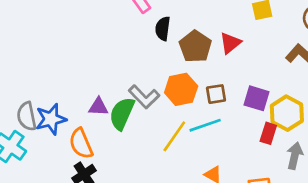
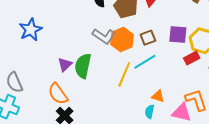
gray L-shape: (144, 97) -> (104, 36), moved
purple triangle: (98, 107) -> (65, 65), turned -35
blue star: (51, 119) -> (31, 30), moved
red rectangle: (268, 133) -> (192, 58), turned 56

